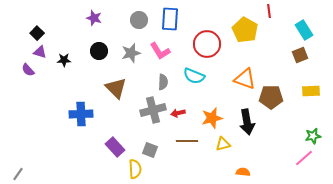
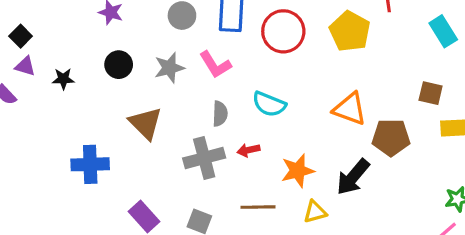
red circle: (207, 44) -> (283, 31), moved
brown square: (300, 55) -> (431, 93), moved, turned 35
red arrow: (178, 113) -> (248, 150), moved
black arrow: (247, 122) -> (353, 177), turned 50

